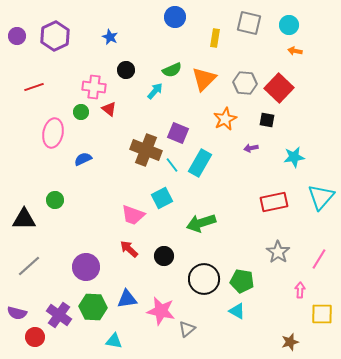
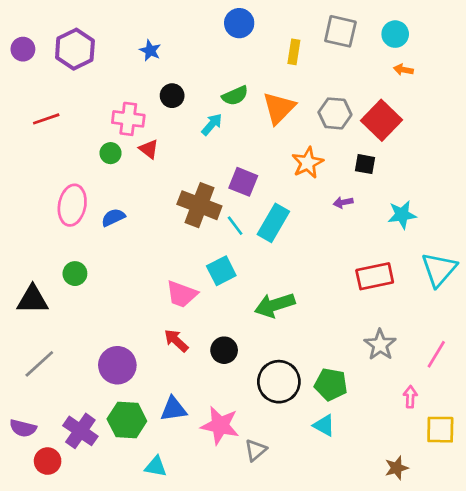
pink ellipse: (53, 133) -> (72, 205), moved

